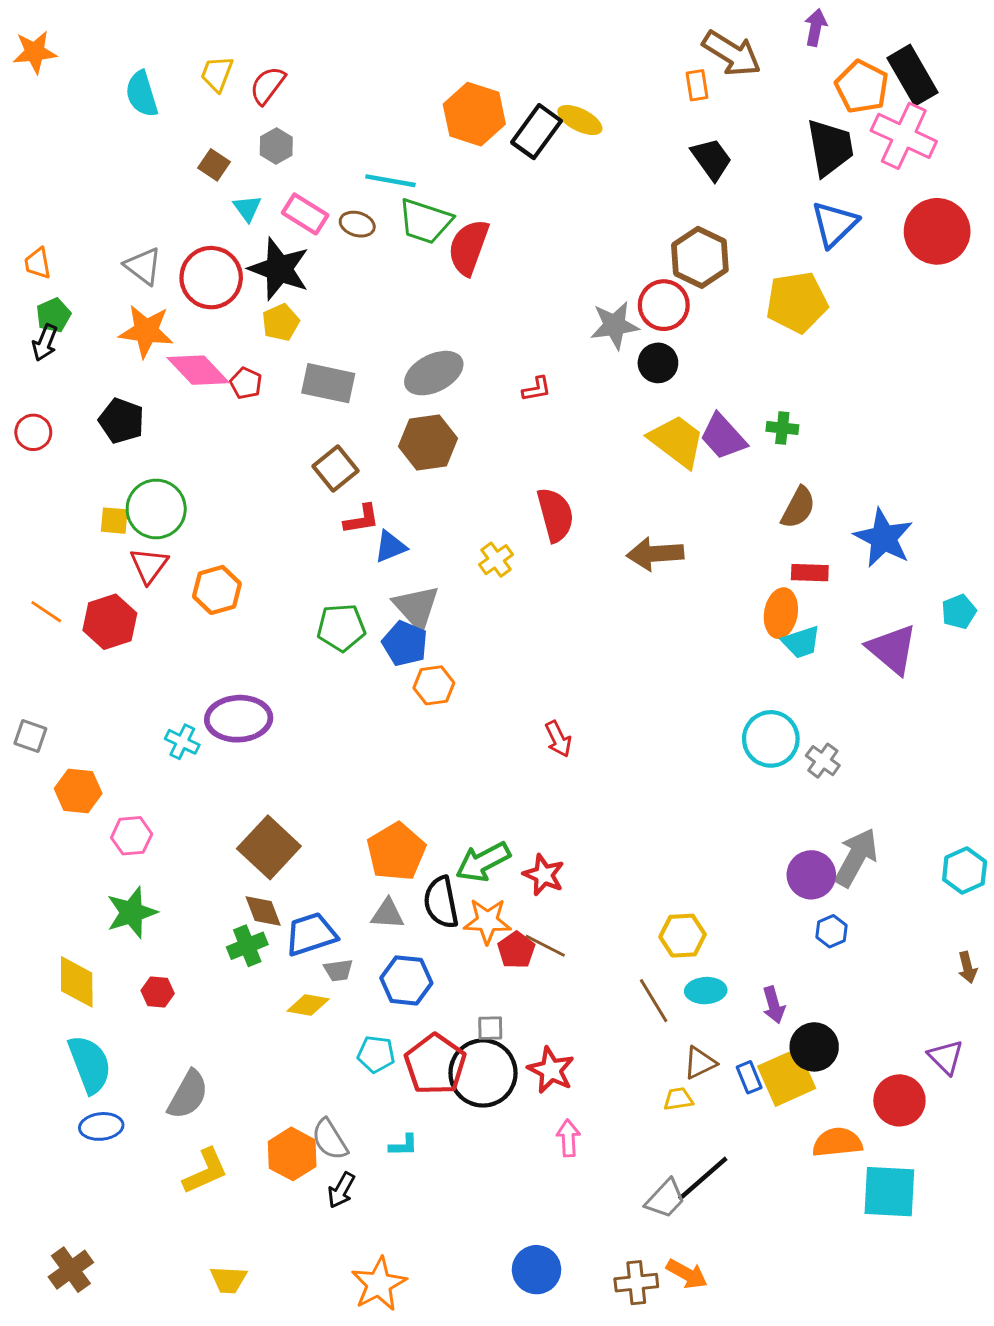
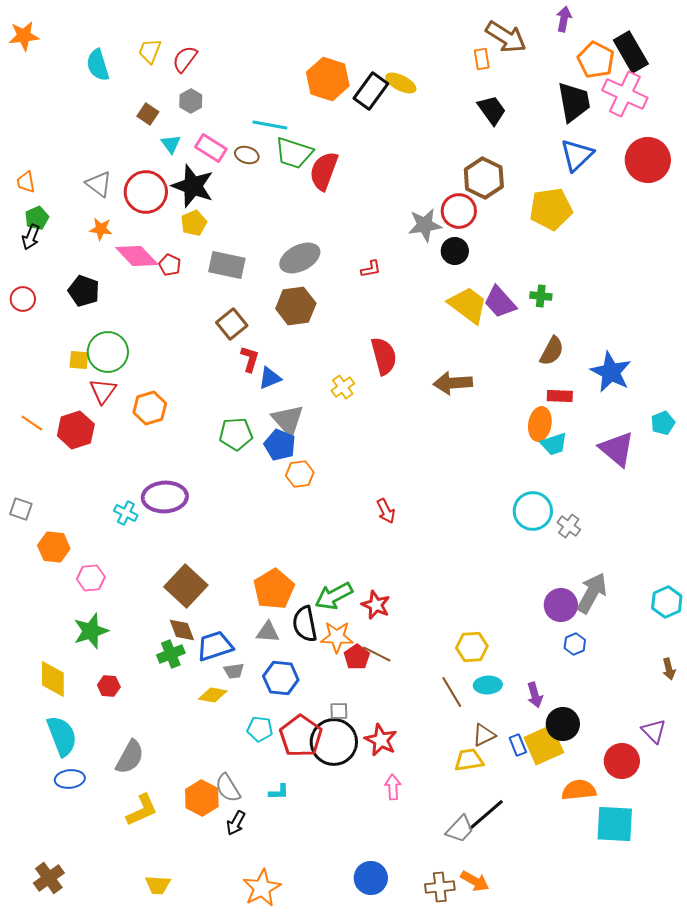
orange star: (146, 331) -> (101, 229), size x0.6
red L-shape: (362, 519) -> (250, 359), turned -64
yellow trapezoid: (678, 1099) -> (469, 760), size x1.4

